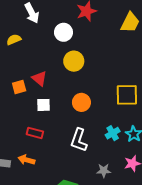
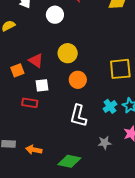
yellow circle: (74, 61) -> (68, 53), moved
red rectangle: (35, 133) -> (30, 103), moved
orange arrow: (26, 160) -> (34, 150), moved

